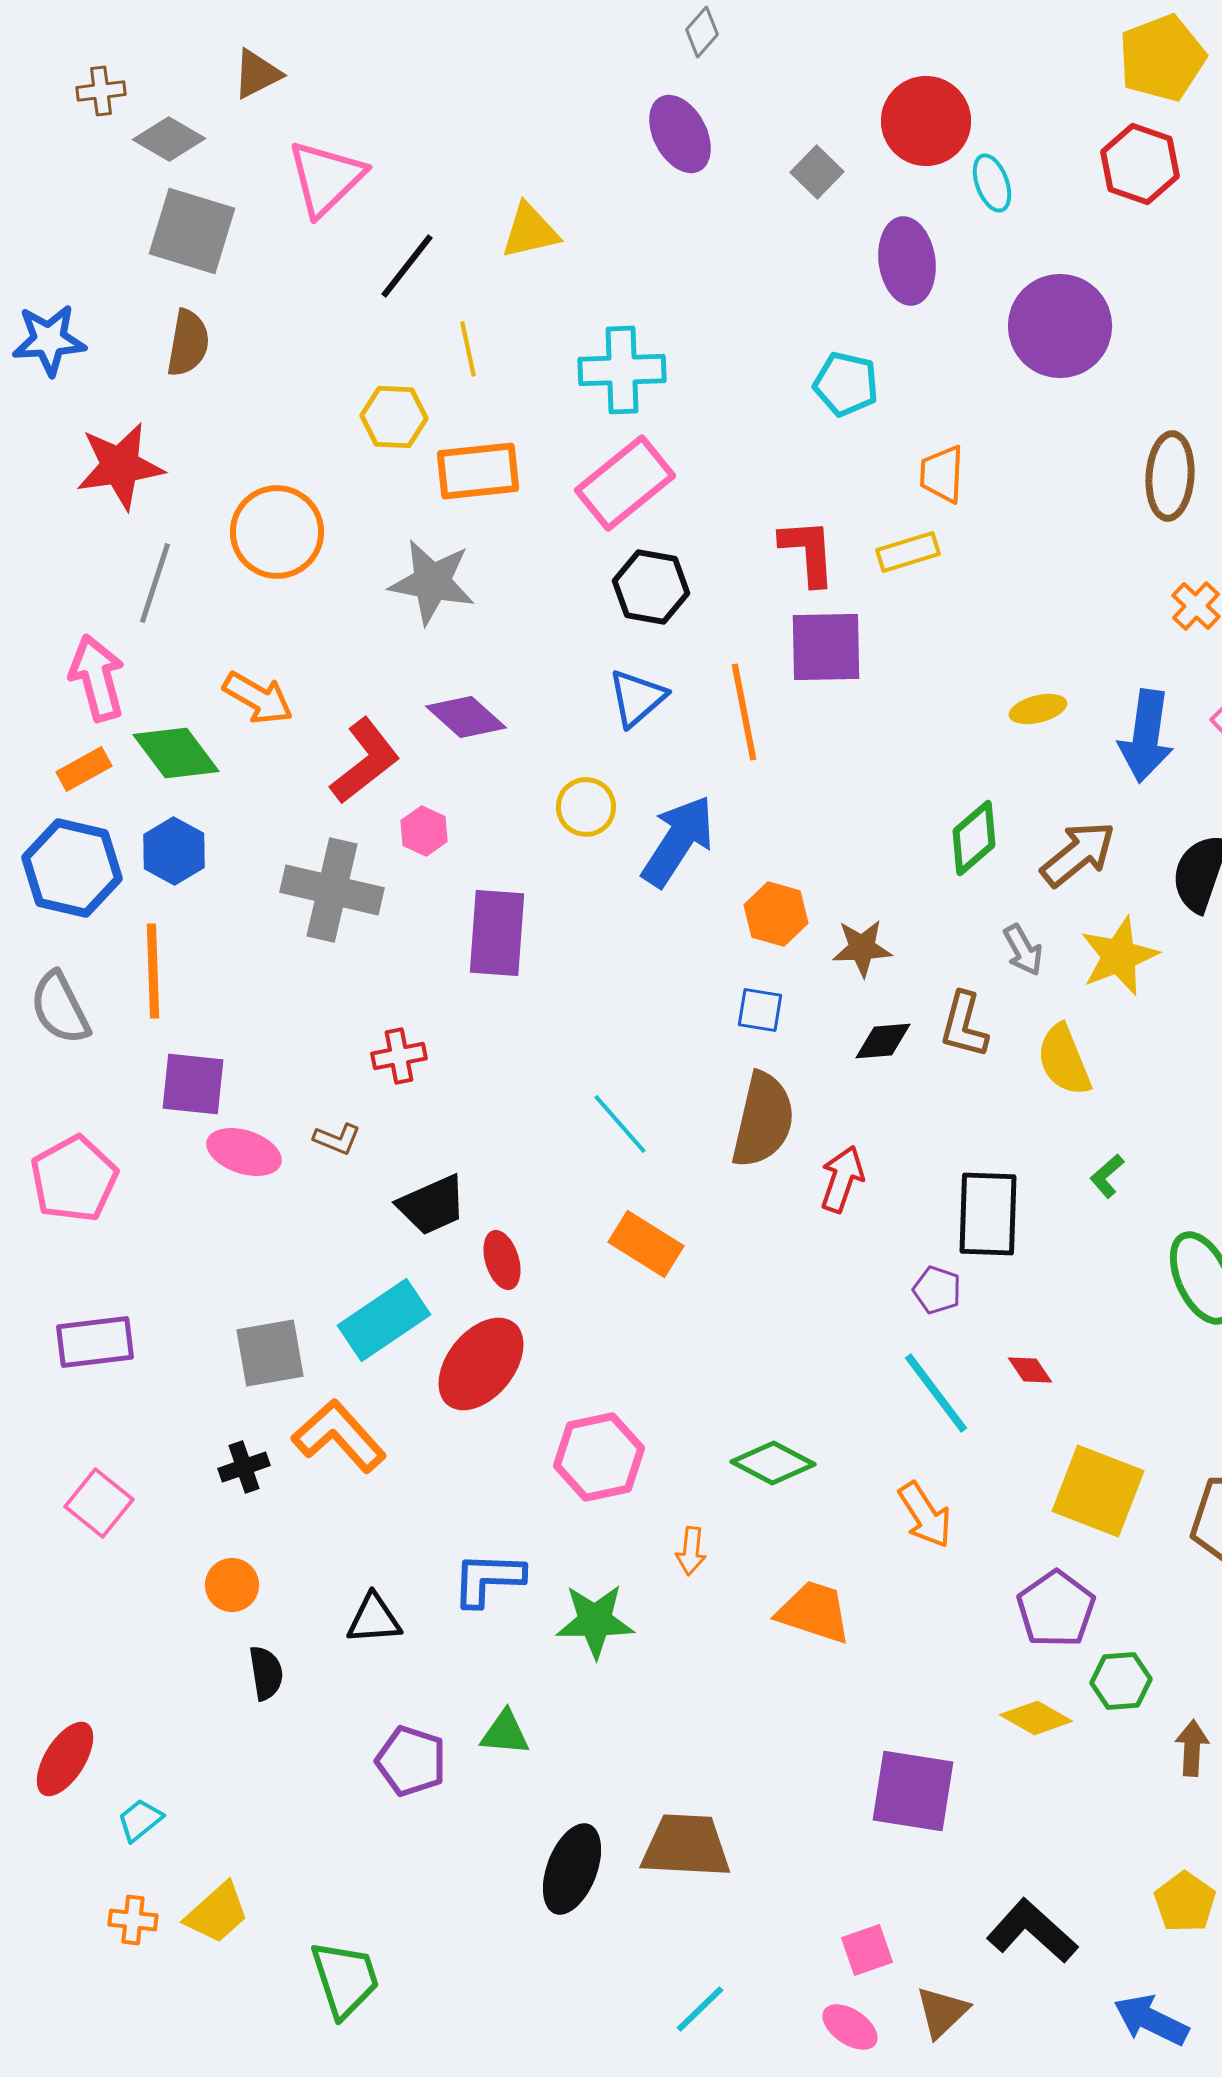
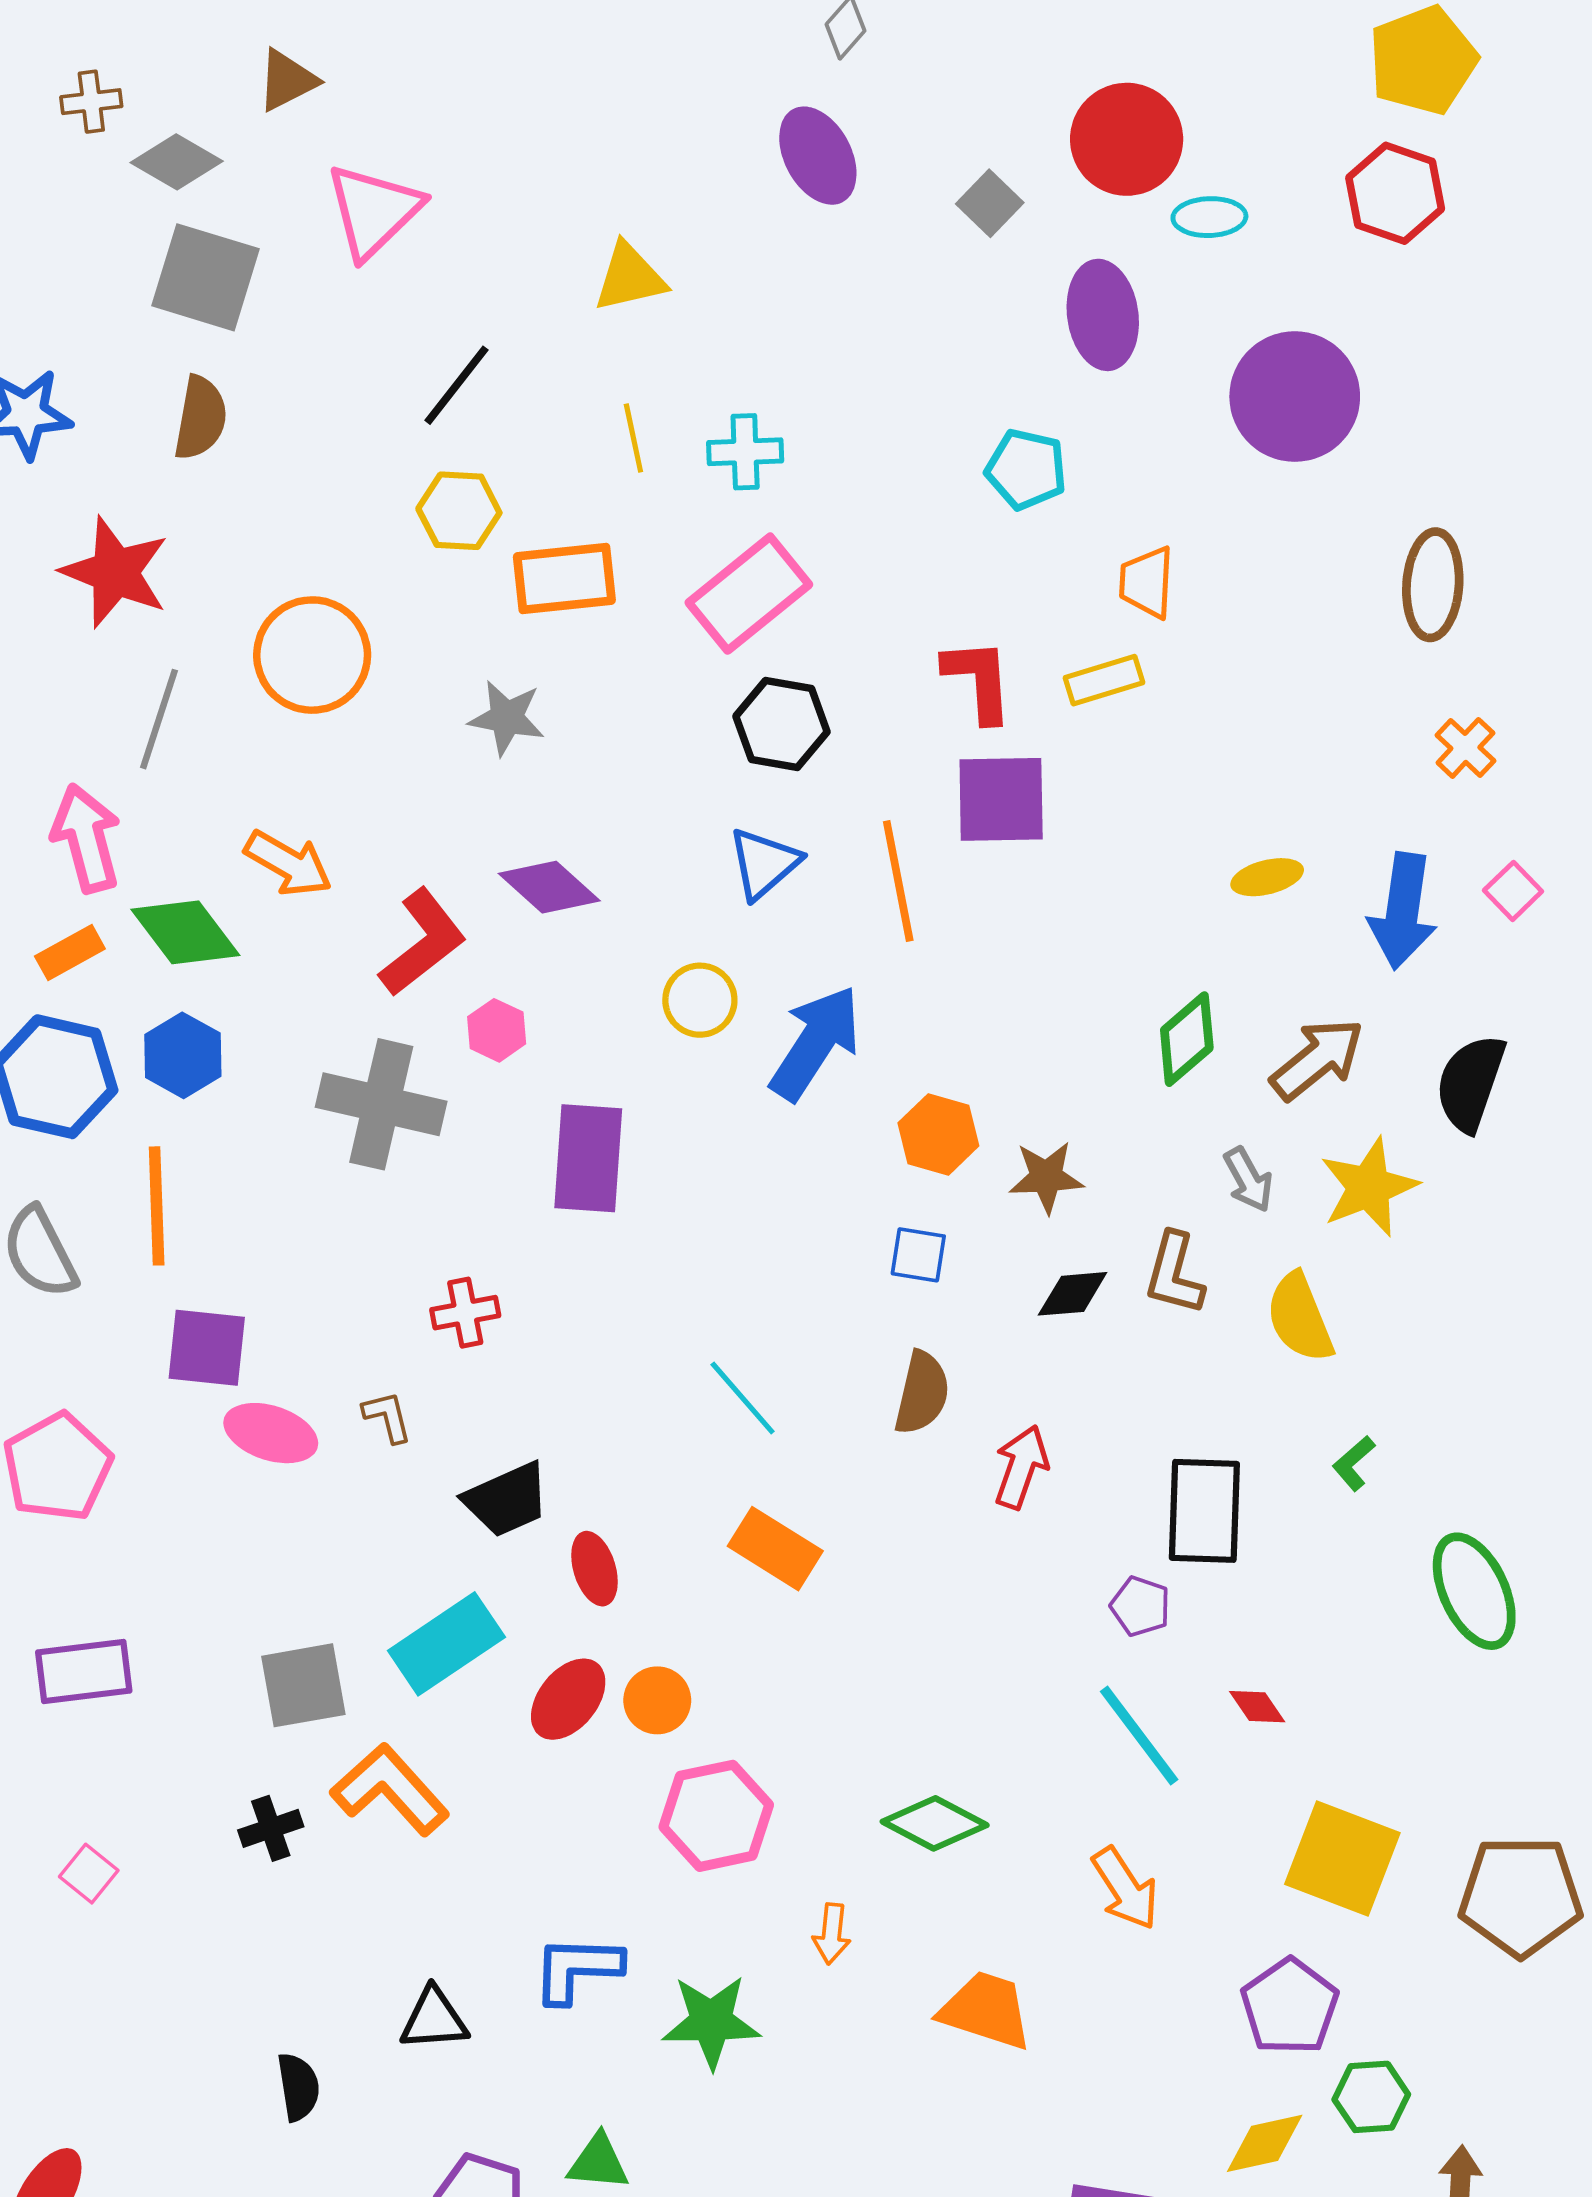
cyan ellipse: (992, 183) -> (1209, 217), turned -72
black line: (407, 266) -> (456, 385), moved
yellow line: (468, 349) -> (633, 438), moved
cyan cross: (622, 370) -> (745, 452), size x0.7
red star: (120, 466) -> (115, 572), turned 30
gray star: (432, 582) -> (507, 718), size x0.7
brown semicircle: (763, 1120) -> (922, 1393), size x0.7
brown L-shape: (337, 1139) -> (387, 1417), turned -126
red ellipse: (481, 1364) -> (568, 1699), size x0.7
pink square: (99, 1503) -> (89, 1874), size x0.7
orange circle: (232, 1585) -> (657, 1700), moved
yellow diamond: (1036, 1718) -> (1265, 2143), turned -42

